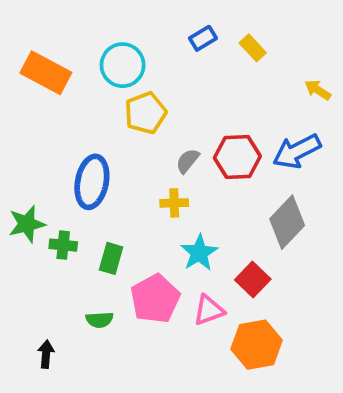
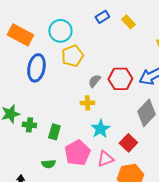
blue ellipse: (92, 182) -> (36, 68), moved

